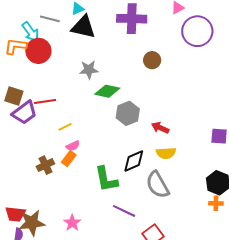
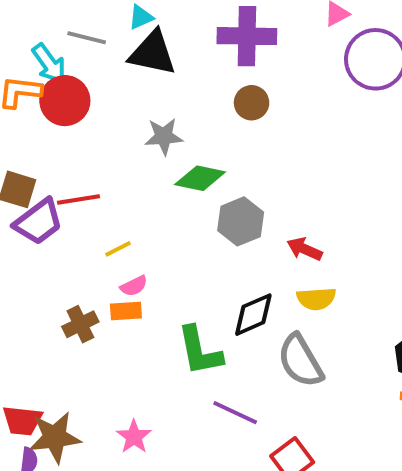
brown circle: (152, 60) -> (252, 103), moved
orange rectangle: (69, 159) -> (126, 311), turned 49

